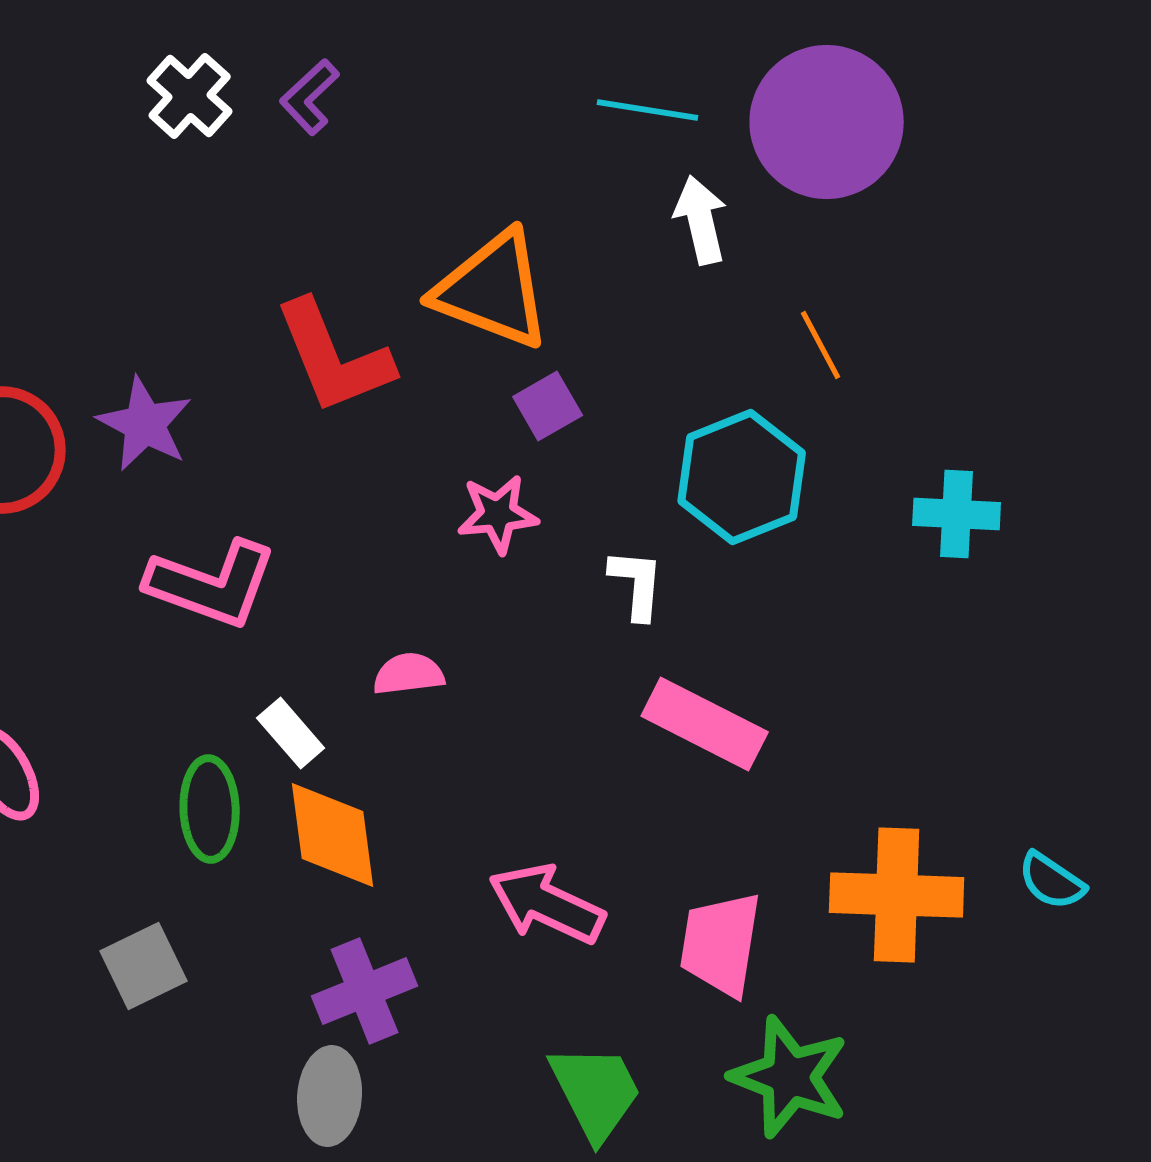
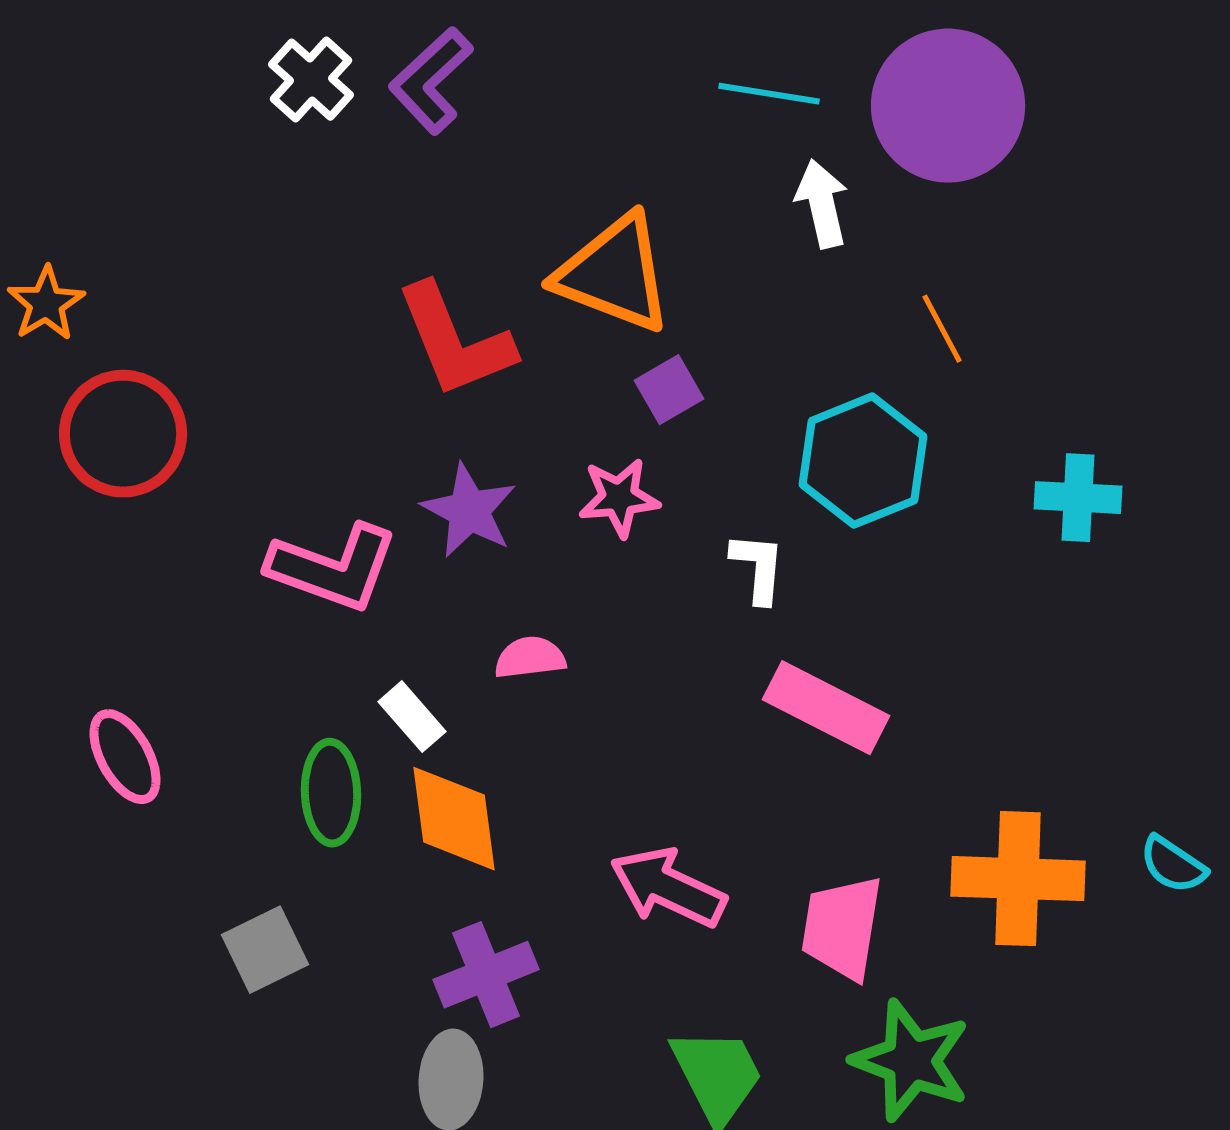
purple L-shape: (310, 97) -> (431, 81), size x1.4
purple star: (145, 424) -> (469, 511), moved

